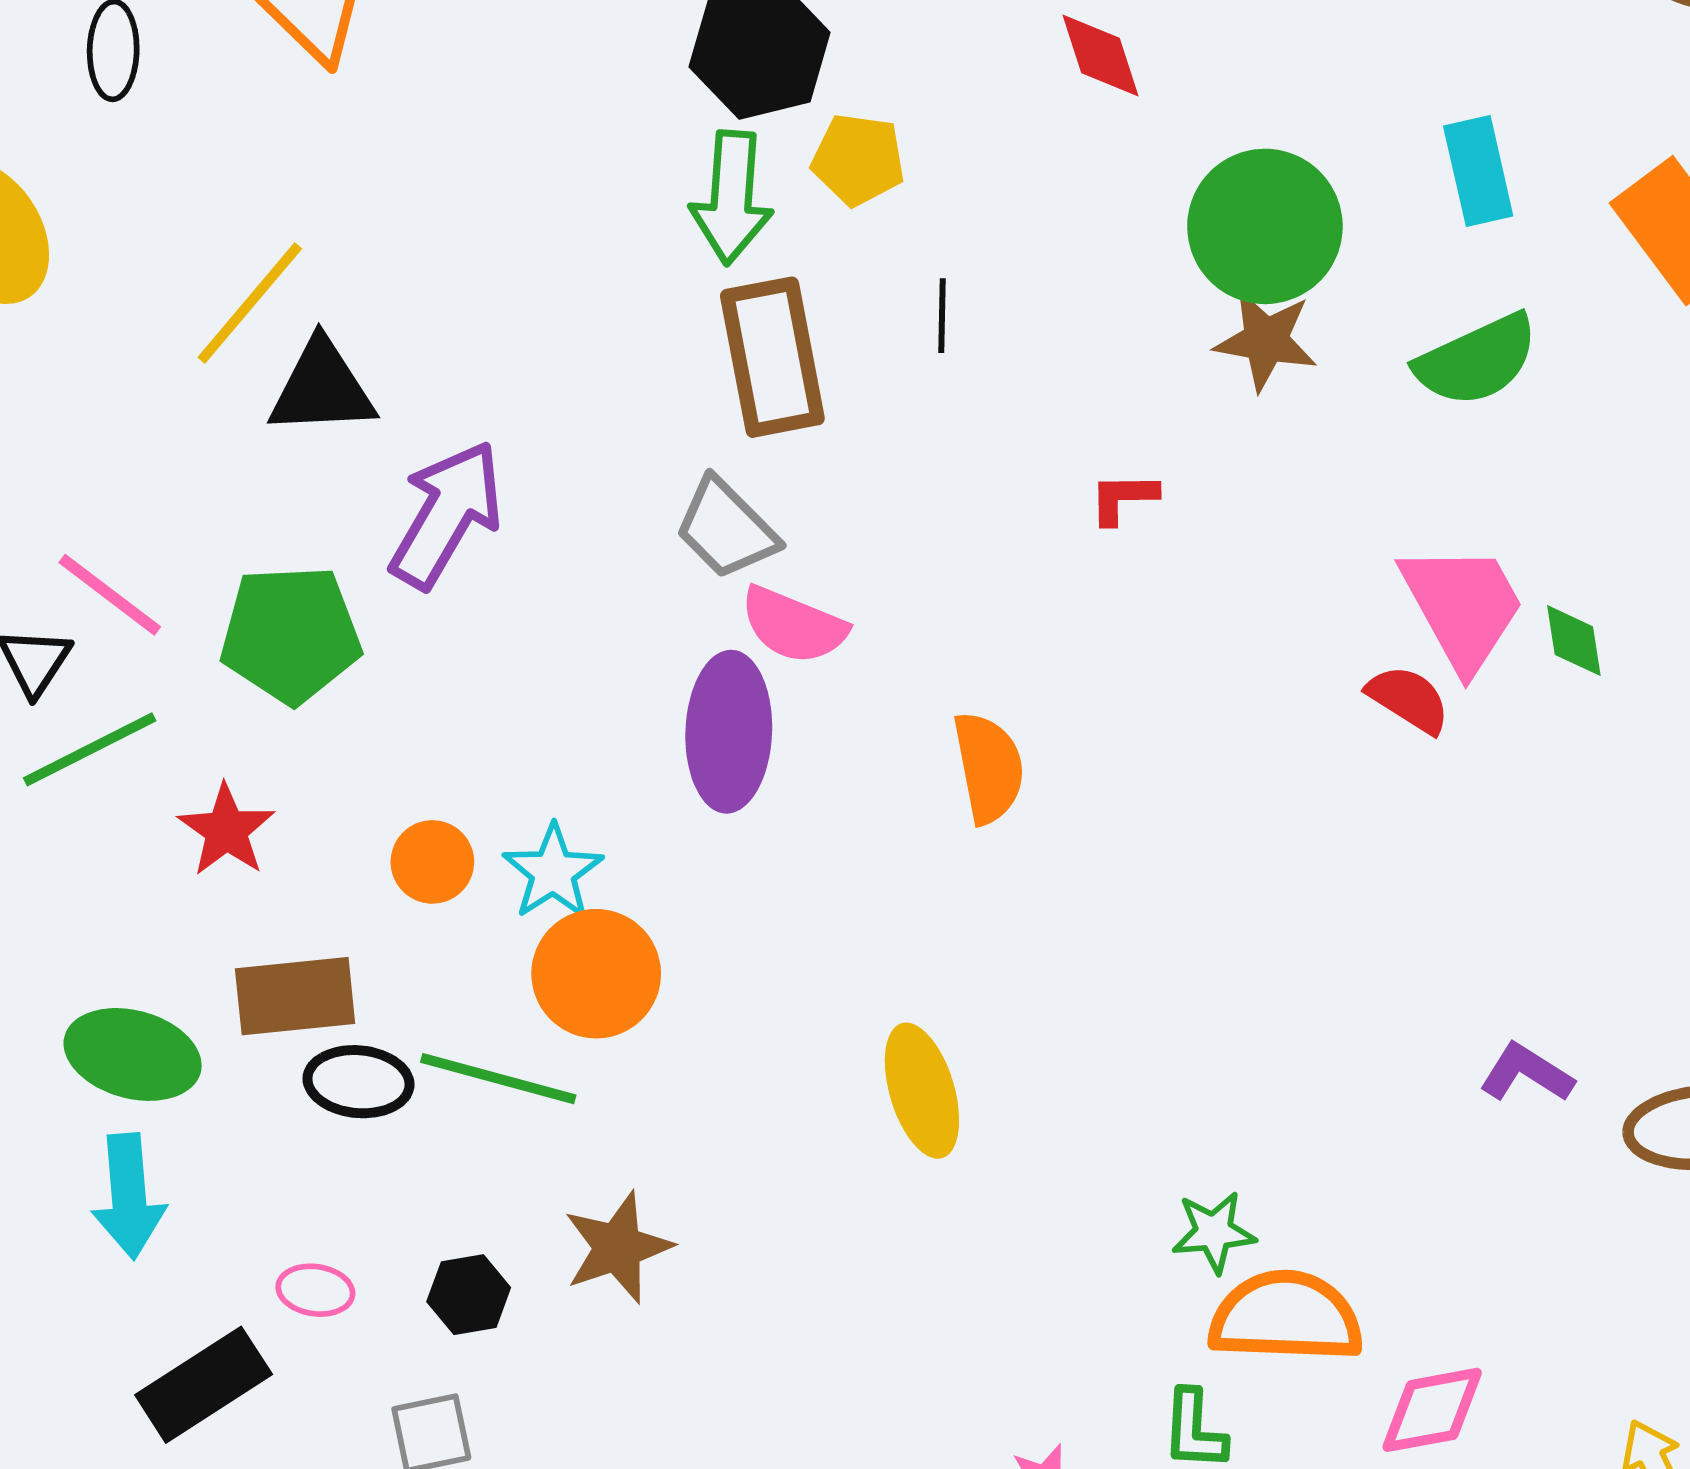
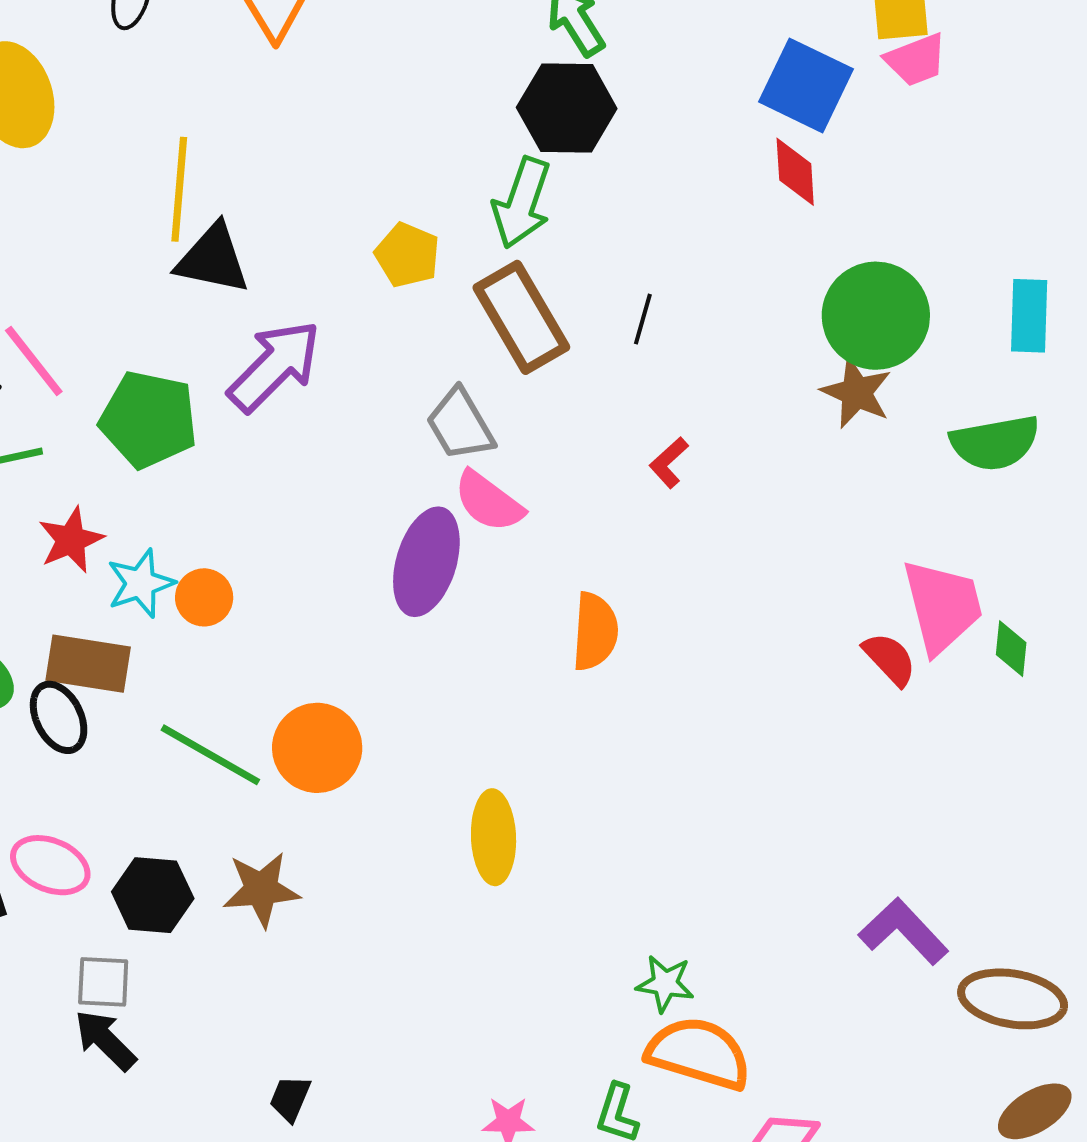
yellow pentagon: (858, 160) -> (407, 255), moved
yellow line: (250, 303) -> (179, 189), turned -50
brown rectangle: (772, 357) -> (521, 317), turned -34
red L-shape: (1123, 498) -> (669, 463), moved, turned -56
cyan star: (553, 872) -> (141, 583), moved
orange circle: (596, 974) -> (317, 748), moved
purple L-shape: (1526, 1073) -> (903, 931), size x1.4
black ellipse: (358, 1082) -> (59, 717), moved, turned 44
pink ellipse: (315, 1290) -> (50, 865), size x1.5
black hexagon: (469, 1295) -> (153, 895), size x1.4

